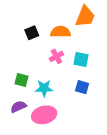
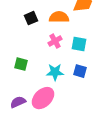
cyan star: (44, 88) -> (55, 72), moved
purple semicircle: (18, 107) -> (18, 102), moved
pink ellipse: (44, 115) -> (43, 98), turned -30

